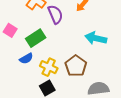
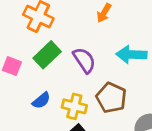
purple semicircle: (55, 14) -> (84, 60), moved
green rectangle: (36, 38) -> (47, 55), moved

